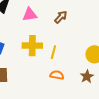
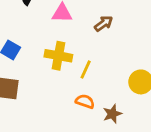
brown star: (87, 76) -> (112, 114), moved

